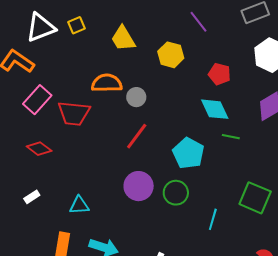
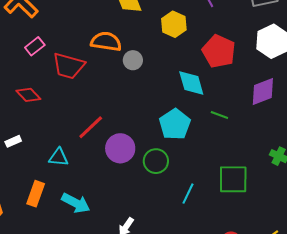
red pentagon: (219, 74) -> (219, 51), size x1.5
pink rectangle: (37, 100) -> (35, 46), size x0.7
cyan diamond: (215, 109) -> (191, 83), moved
red line: (137, 136) -> (91, 127), moved
green square: (255, 198) -> (233, 179), turned -32

